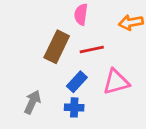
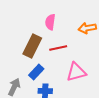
blue rectangle: (77, 82) -> (36, 72), moved

